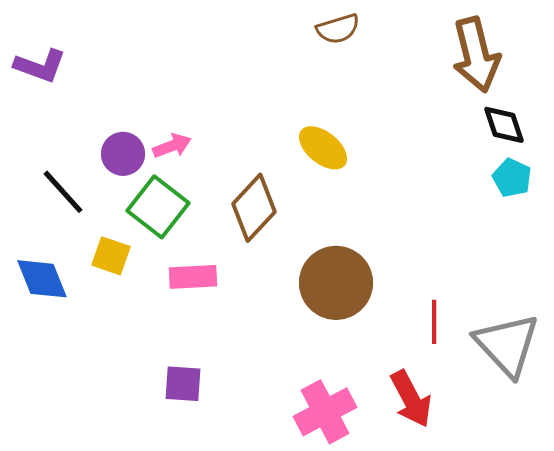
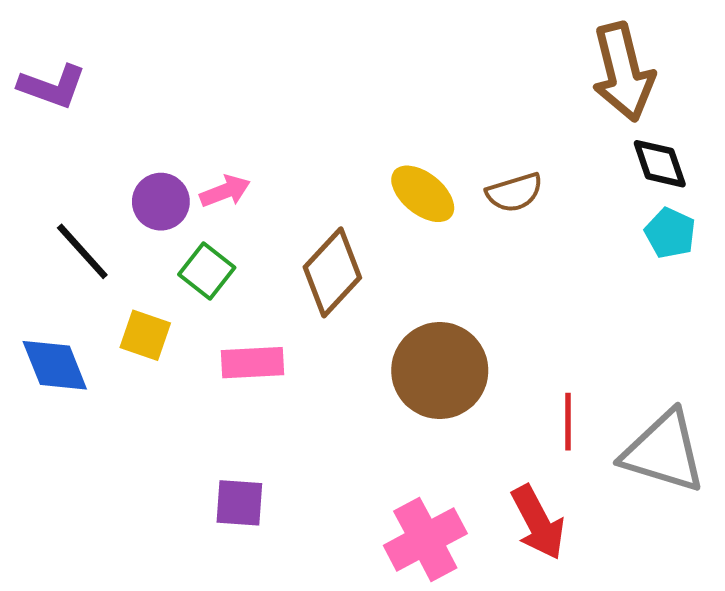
brown semicircle: (338, 29) -> (514, 192), moved
green square: (158, 207) -> (207, 271), size x0.7
gray triangle: (507, 345) -> (664, 452), turned -30

